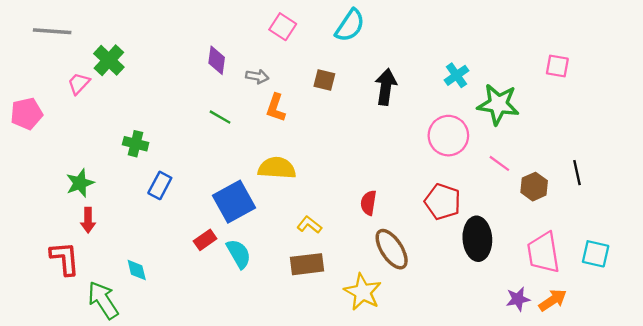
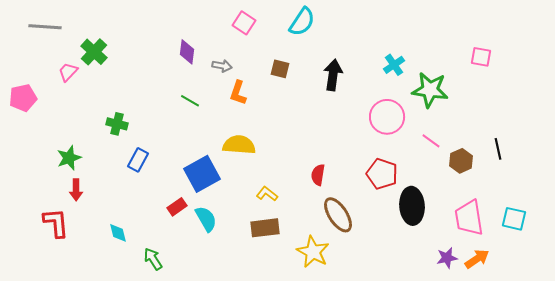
green arrow: (103, 300) -> (153, 259), moved, size x0.7

